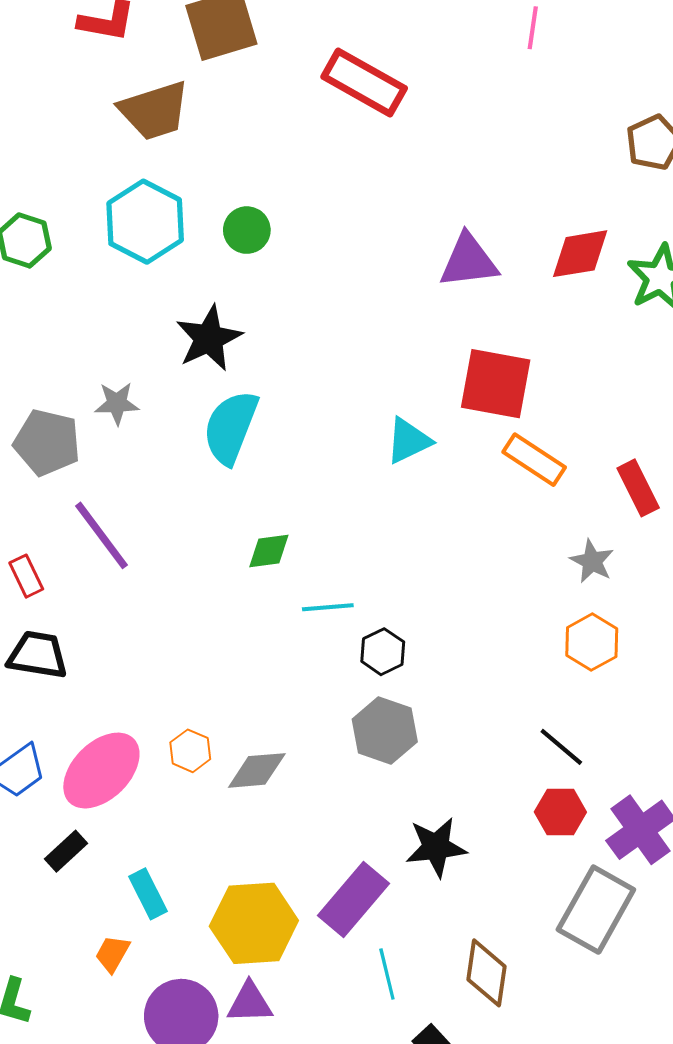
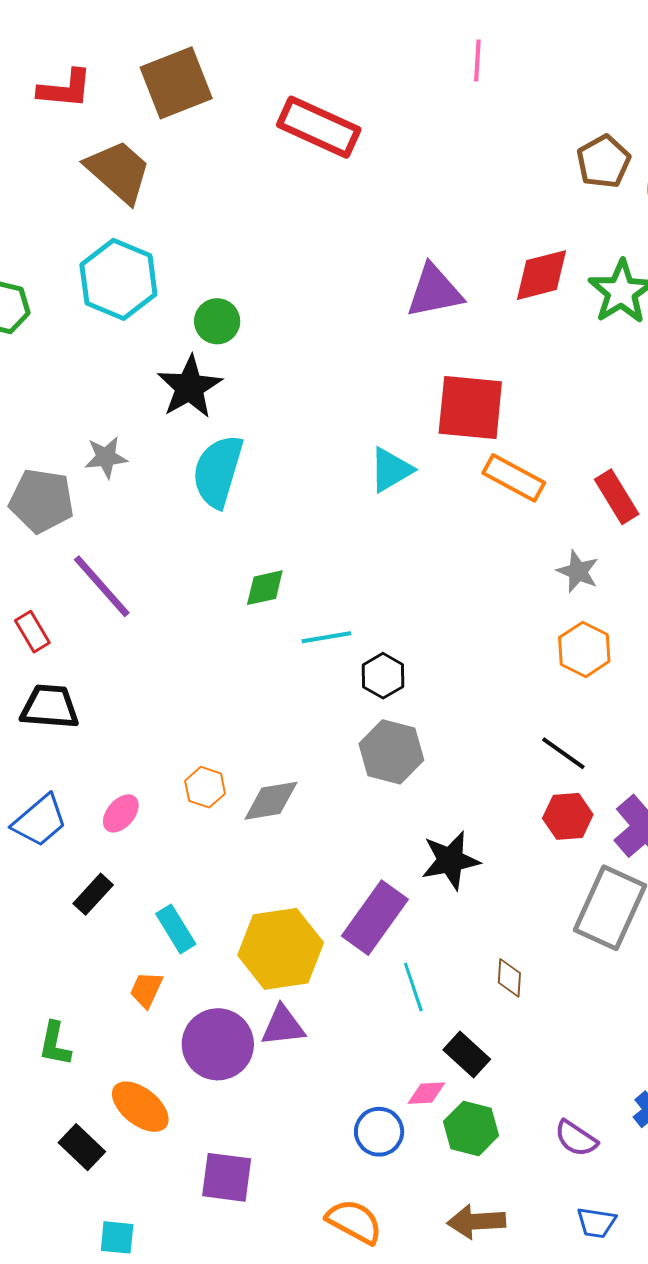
brown trapezoid: (154, 111) -> (118, 171), turned -116
green circle: (247, 230) -> (217, 321), moved
pink ellipse: (101, 771) -> (121, 813), size x0.5
brown diamond: (486, 973) -> (509, 978), size x0.6

